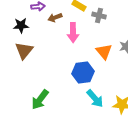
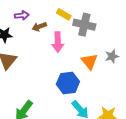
gray cross: (99, 16) -> (84, 25), size x1.5

